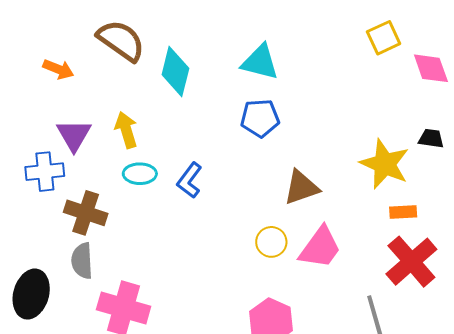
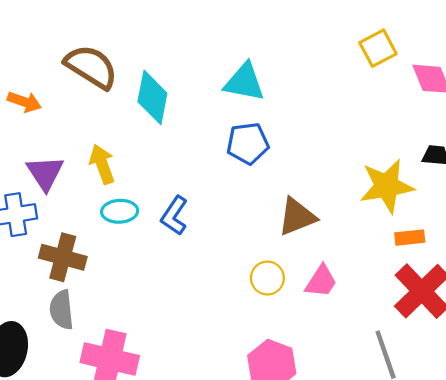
yellow star: (385, 164) -> (387, 186), turned -30
pink trapezoid: (320, 248) -> (321, 281), size x0.7

